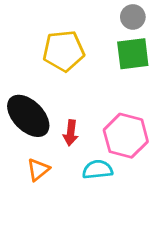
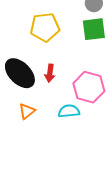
red arrow: (71, 133) -> (50, 73), moved

